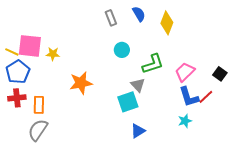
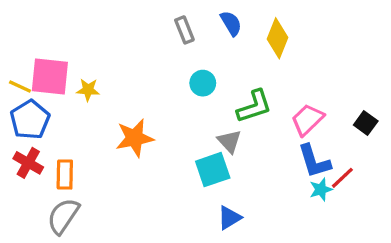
red line: (206, 97) -> (342, 178), moved
red cross: (17, 98) -> (28, 163), turned 36
cyan star: (185, 121) -> (321, 189), moved

